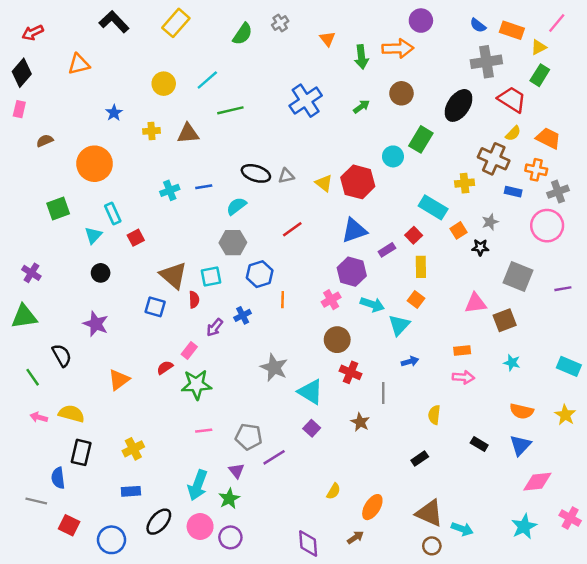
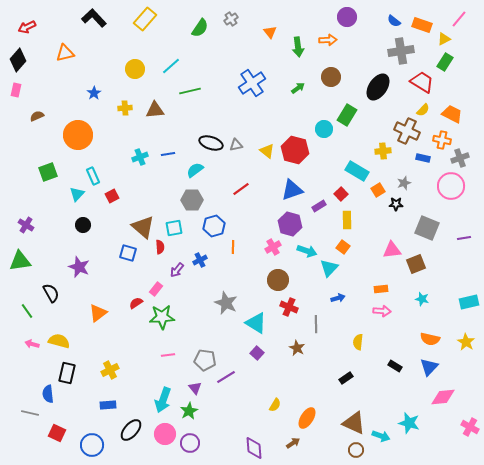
orange arrow: (398, 48) -> (328, 40), size x0.7
cyan rectangle: (569, 366) -> (469, 302), turned -36
cyan star: (524, 526) -> (409, 423), moved, turned -30

